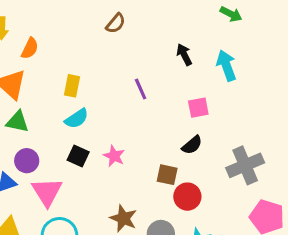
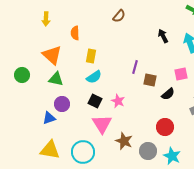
orange semicircle: (30, 48) -> (75, 33), moved, turned 152
purple line: (141, 89) -> (135, 67), moved, turned 40
pink square: (198, 108) -> (181, 74), moved
brown square: (167, 175) -> (150, 80), moved
pink triangle: (47, 192) -> (102, 124), moved

